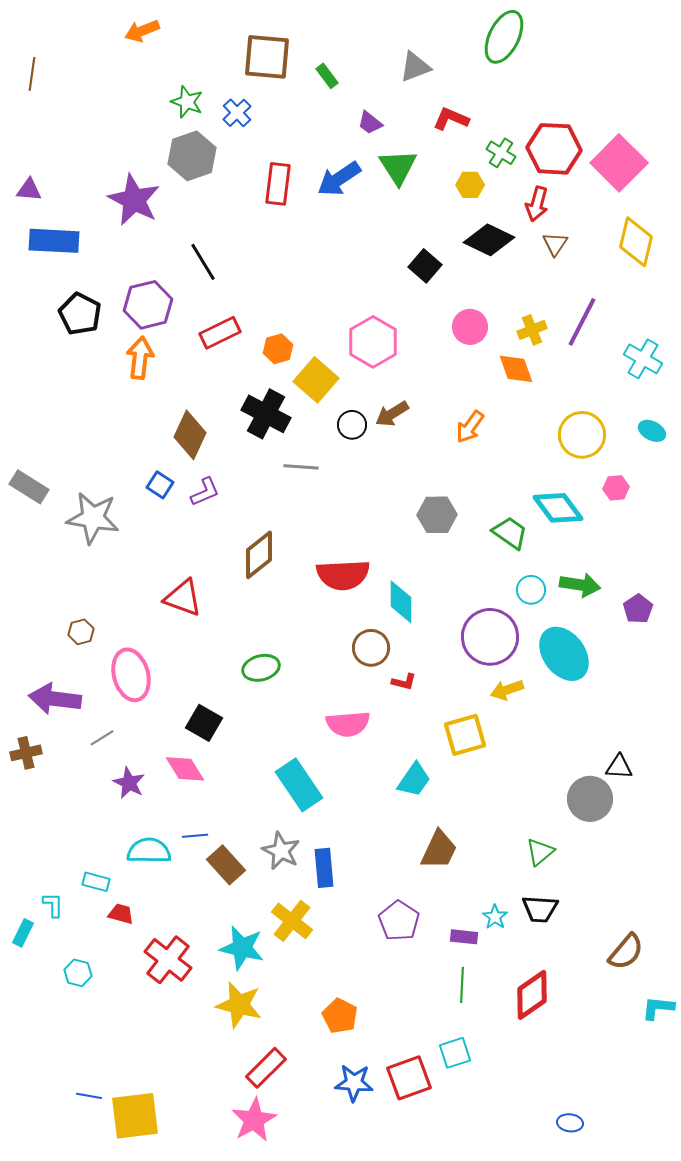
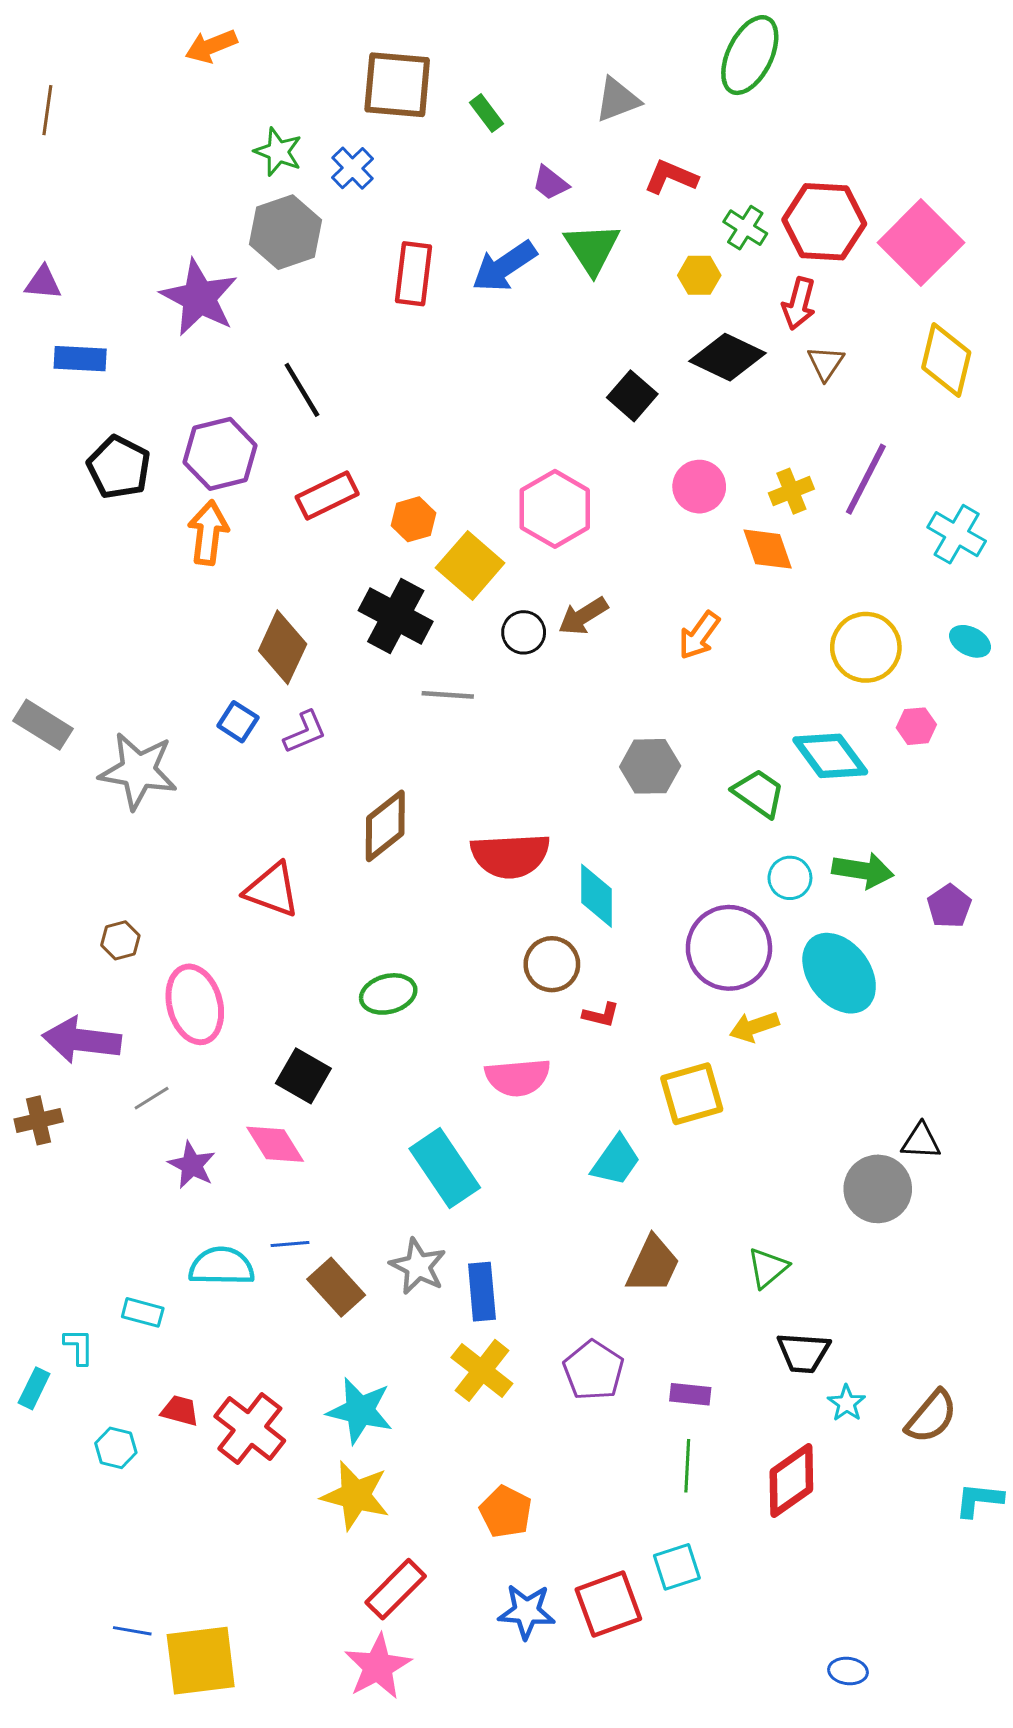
blue rectangle: (54, 241) -> (80, 359), size x0.7
green triangle: (540, 852) -> (768, 1268), moved
red trapezoid: (121, 914) -> (180, 1411), moved
cyan star: (495, 917) -> (847, 1403), moved
yellow cross: (292, 921) -> (482, 1370), moved

